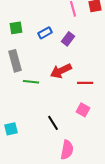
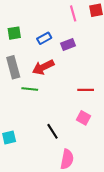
purple rectangle: (68, 39) -> (68, 44), turned 32
red arrow: (61, 71) -> (43, 67), moved

